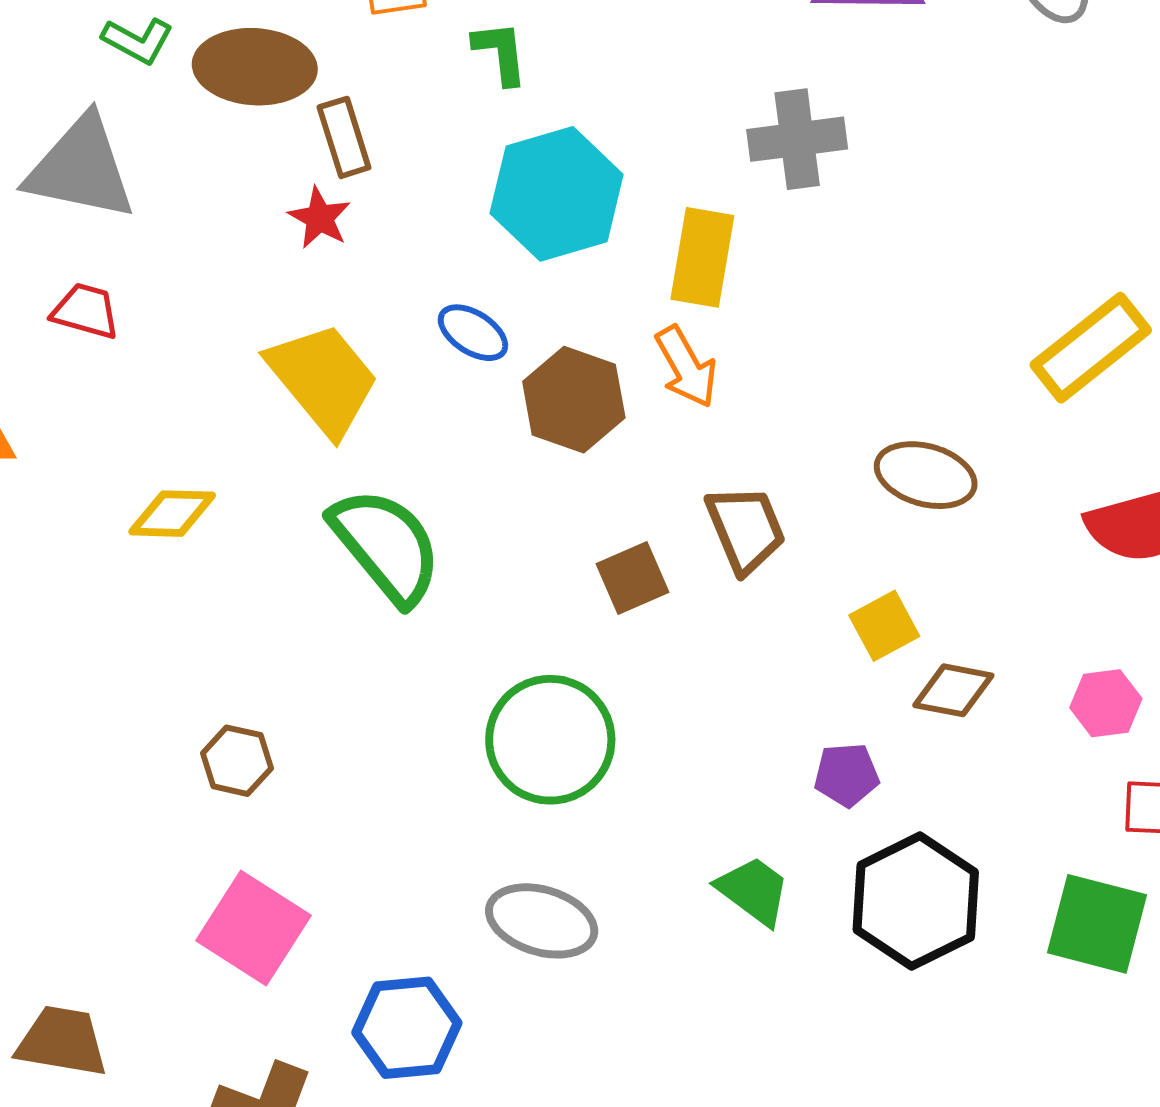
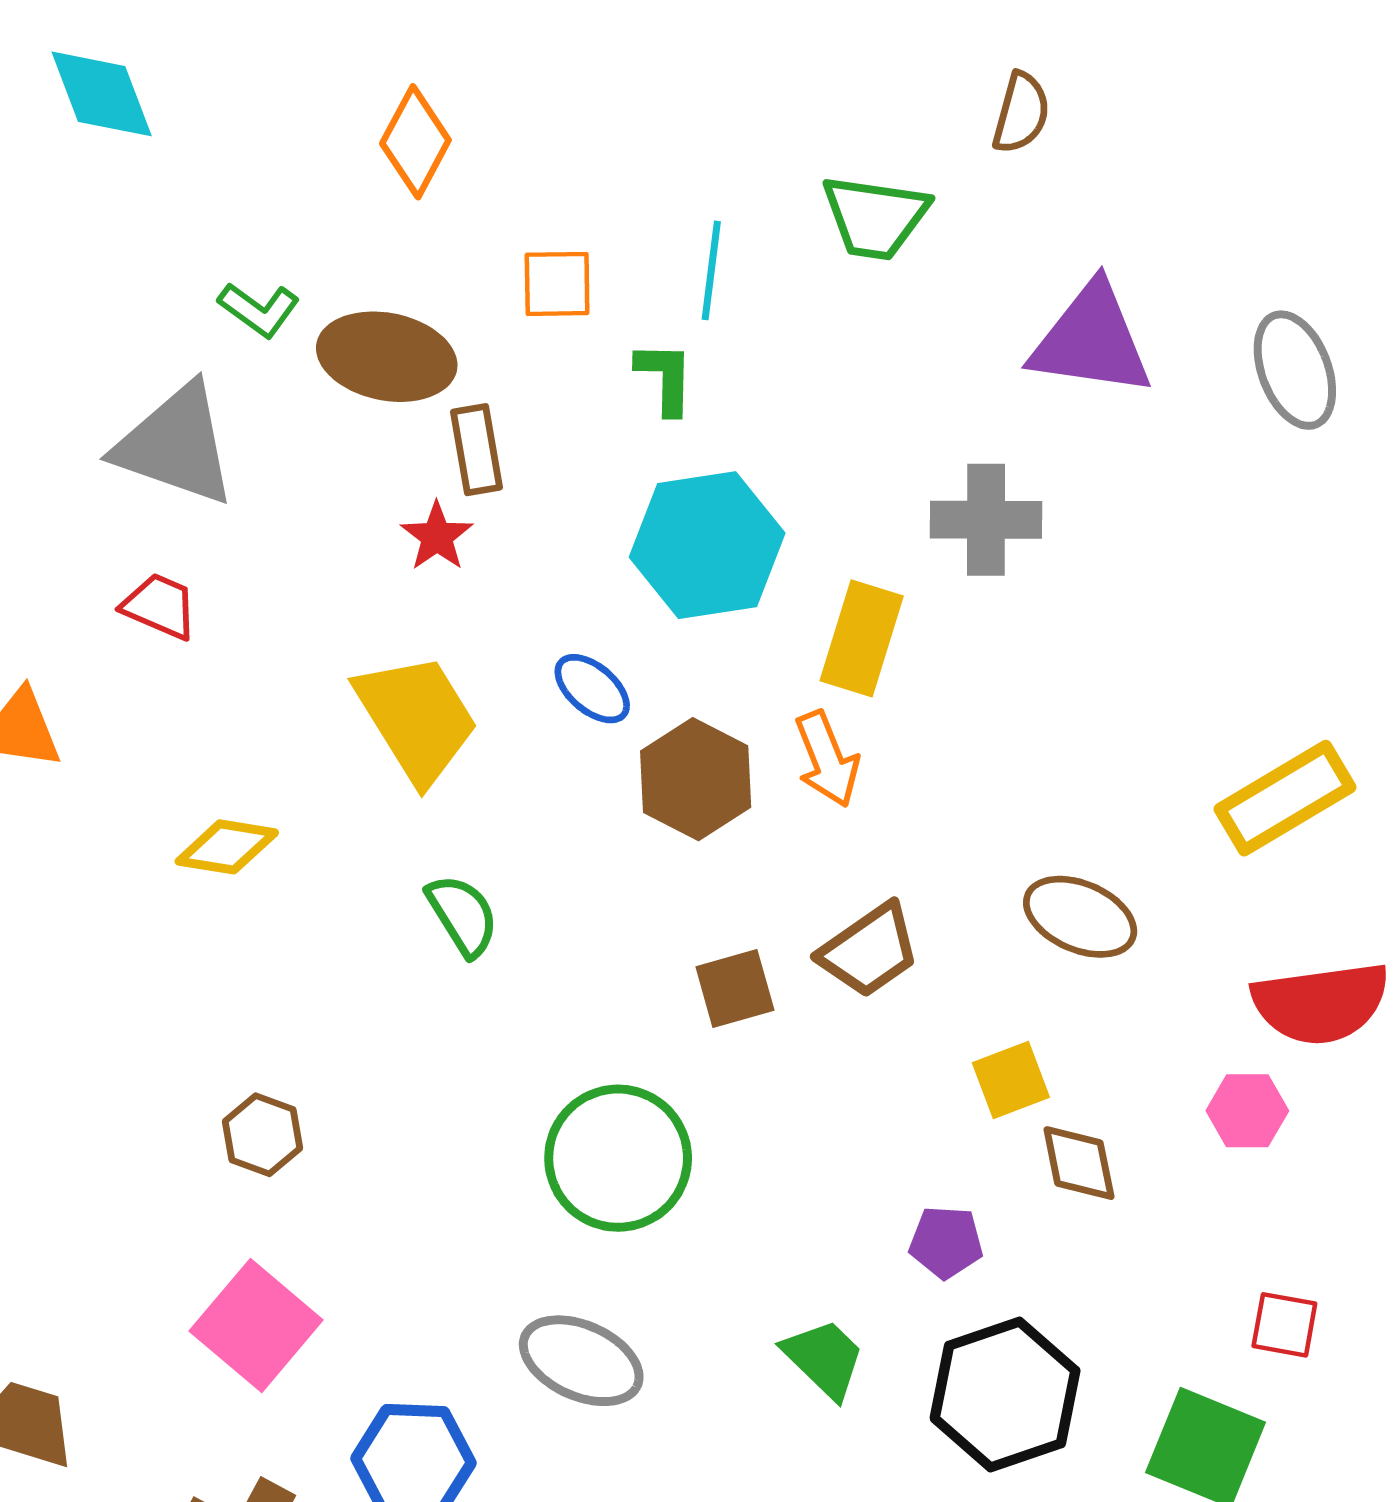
brown trapezoid: (746, 529) -> (869, 950), turned 70
green semicircle: (386, 546) -> (463, 915), size x0.6
brown diamond: (953, 690) -> (1079, 1163), turned 60
pink hexagon: (1106, 703) -> (1247, 1111), moved

